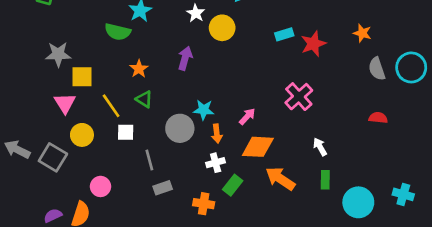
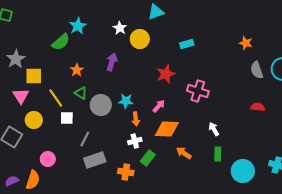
green semicircle: (118, 32) -> (61, 42), turned -54
red star: (313, 44) -> (166, 74), moved
gray star: (58, 54) -> (16, 59), turned -30
pink cross: (299, 97) -> (198, 91), turned -30
gray circle: (180, 128) -> (101, 105), moved
gray line: (149, 160) -> (85, 139), turned 42
orange arrow: (280, 179) -> (184, 153), size x0.7
gray rectangle: (163, 188) -> (95, 160), size x1.5

